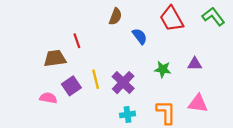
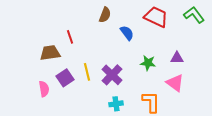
red trapezoid: (172, 19) -> (156, 17), turned 145
pink semicircle: (48, 98) -> (44, 89), turned 70
pink triangle: (198, 103) -> (175, 83), moved, turned 30

